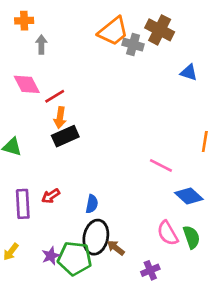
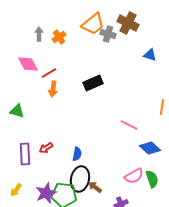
orange cross: (24, 21) -> (59, 37), moved, turned -32
black rectangle: (65, 136) -> (93, 83), moved
pink semicircle: (168, 233) -> (134, 176), turned -90
purple star: (51, 256) -> (46, 193), size x1.5

